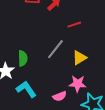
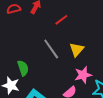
gray line: (55, 49) -> (51, 49), turned -55

